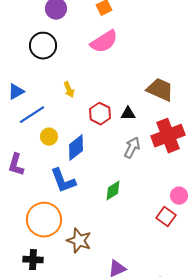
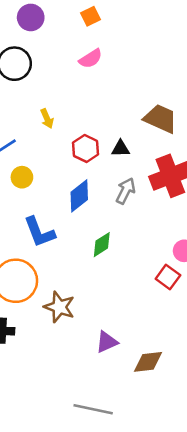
pink semicircle: (104, 42) -> (91, 59), size x0.7
blue diamond: (76, 148) -> (79, 196), moved

